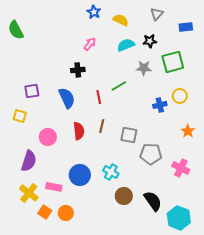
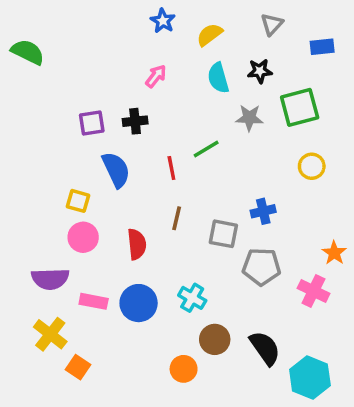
yellow semicircle: (121, 20) -> (210, 35), turned -63
green semicircle: (16, 30) -> (28, 52), turned 144
cyan semicircle: (126, 45) -> (218, 78), turned -84
purple square: (32, 91) -> (92, 123), moved
blue cross: (160, 105) -> (263, 211), moved
yellow square: (20, 116) -> (78, 201), moved
red semicircle: (79, 131) -> (137, 244), moved
orange star: (188, 131) -> (334, 253), moved
purple semicircle: (29, 161) -> (50, 279), turned 70
pink rectangle: (54, 187) -> (94, 301), moved
orange circle: (66, 213) -> (184, 369), moved

